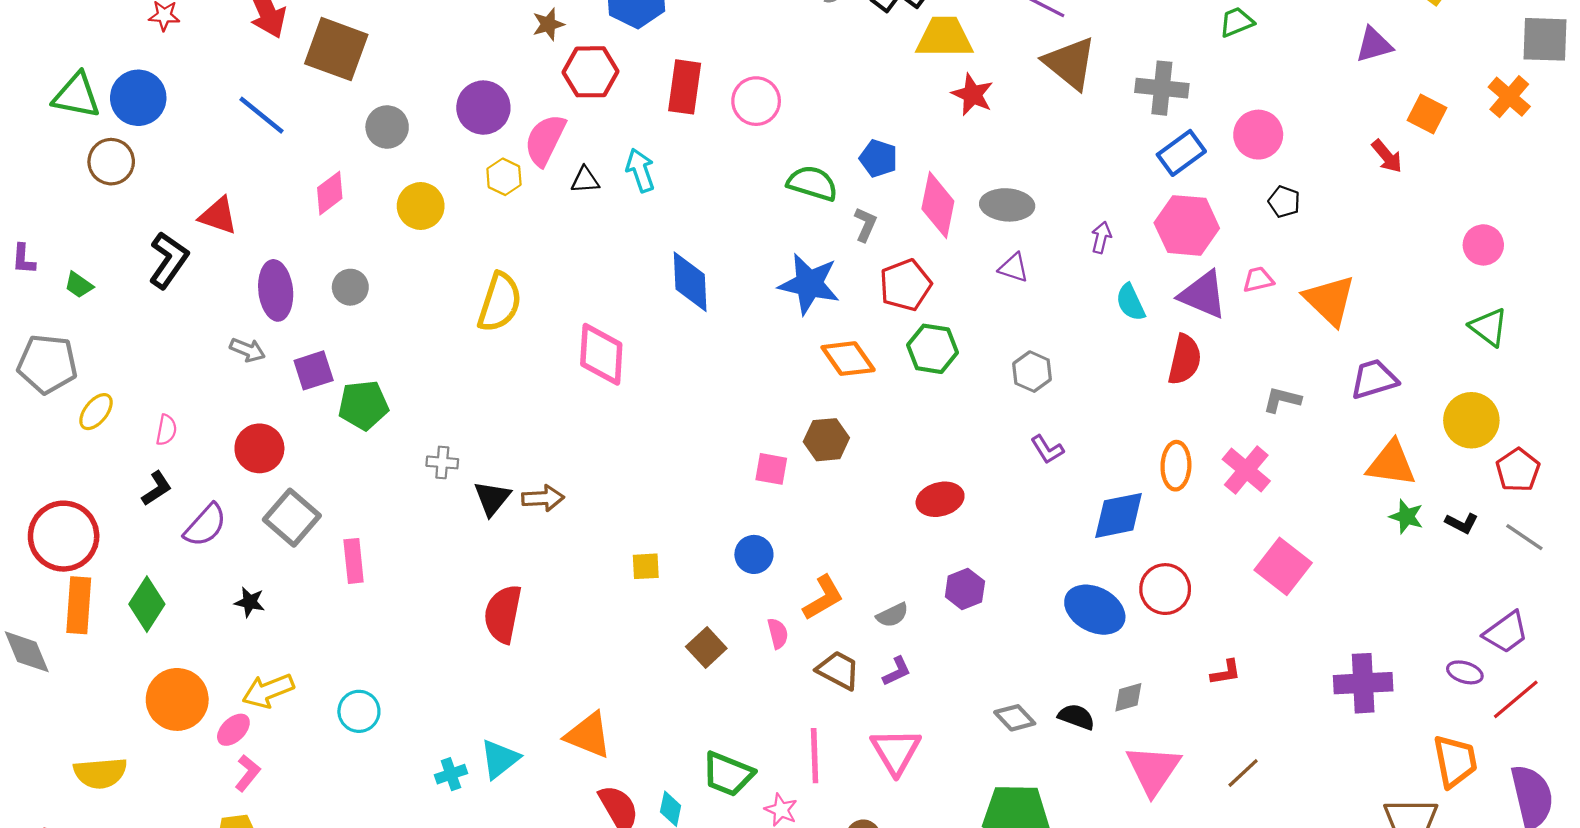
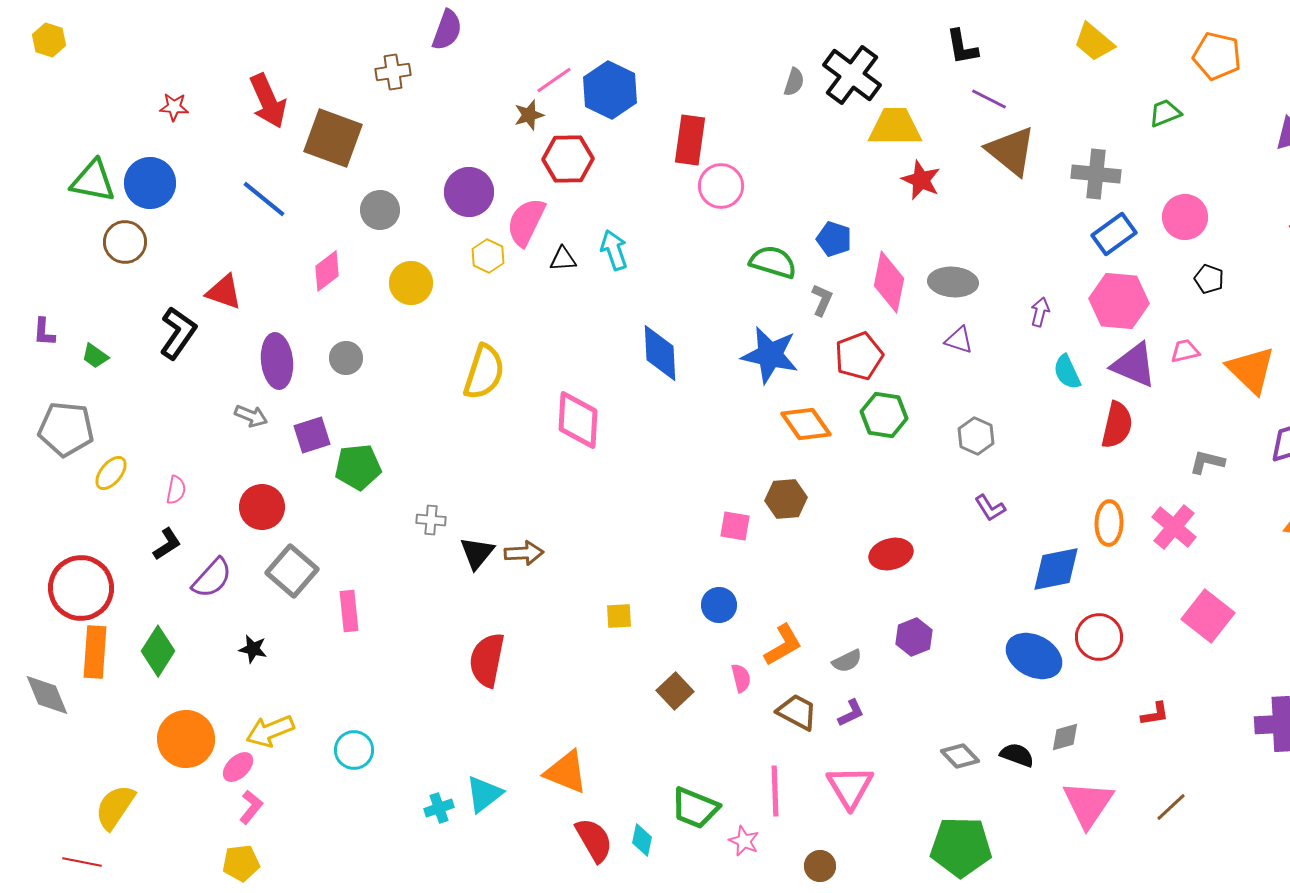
red rectangle: (685, 87) -> (690, 140), moved
yellow semicircle: (100, 773) -> (115, 807), turned 129

